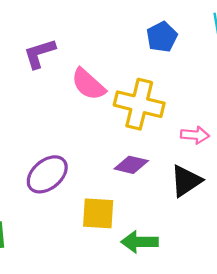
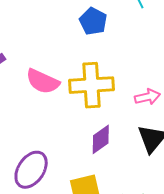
purple diamond: (131, 165) -> (101, 139), turned -32

